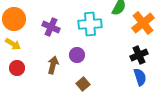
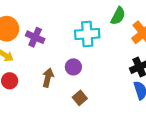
purple cross: (51, 27) -> (35, 37), moved

